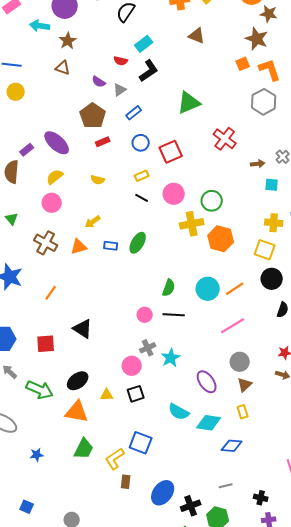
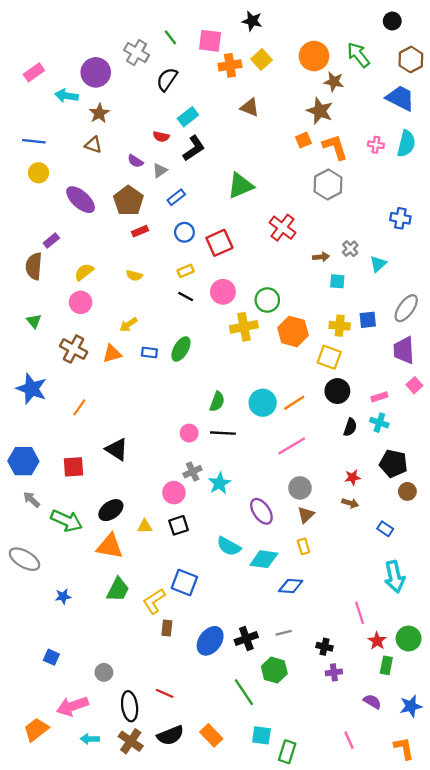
purple ellipse: (57, 143) -> (81, 200), moved
orange hexagon: (221, 239) -> (293, 332), moved
black cross: (191, 506) -> (246, 639), moved

